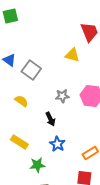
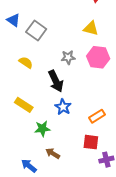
yellow triangle: (72, 55) -> (91, 28), moved
black arrow: (50, 119) -> (56, 81), size x1.5

